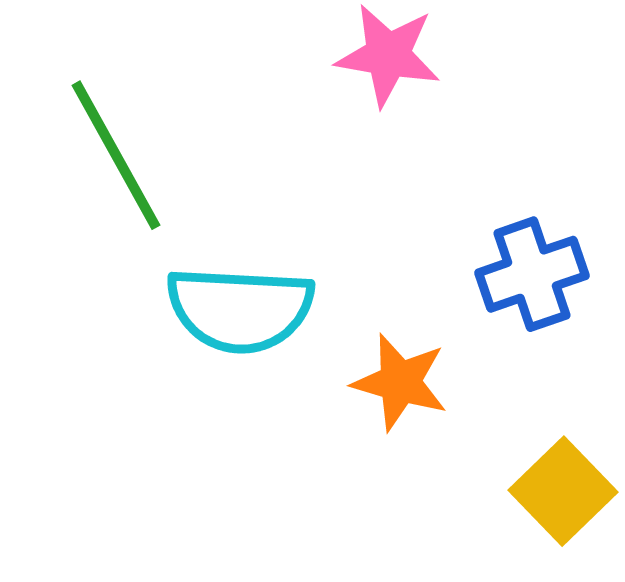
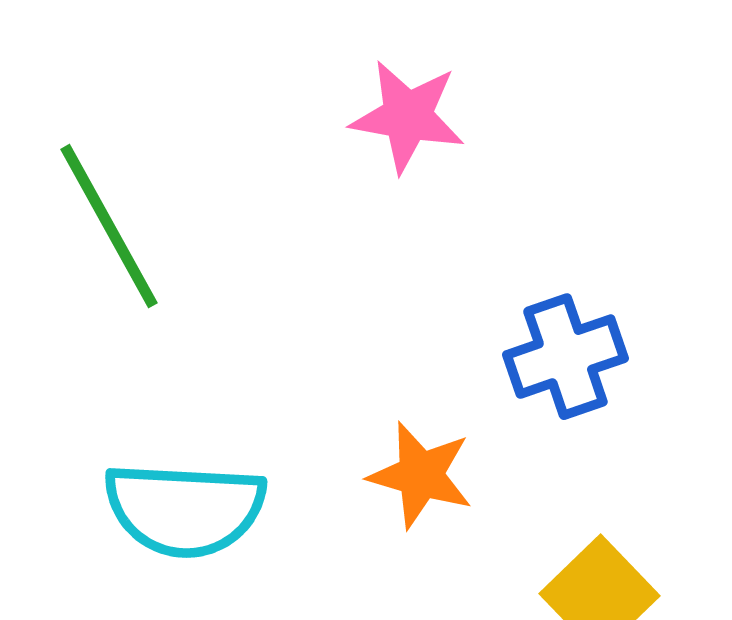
cyan semicircle: (240, 309) -> (185, 509), moved

